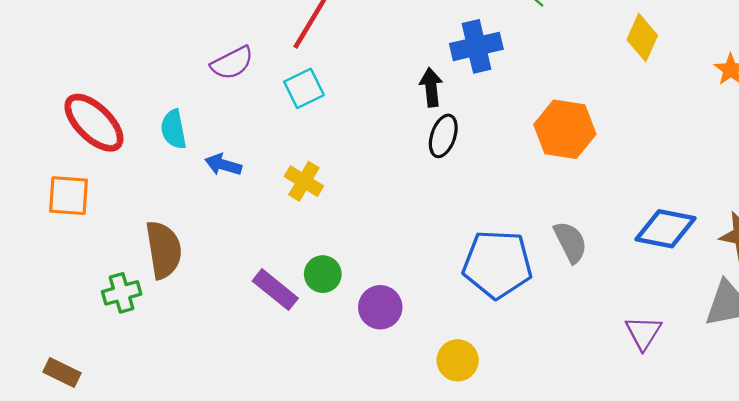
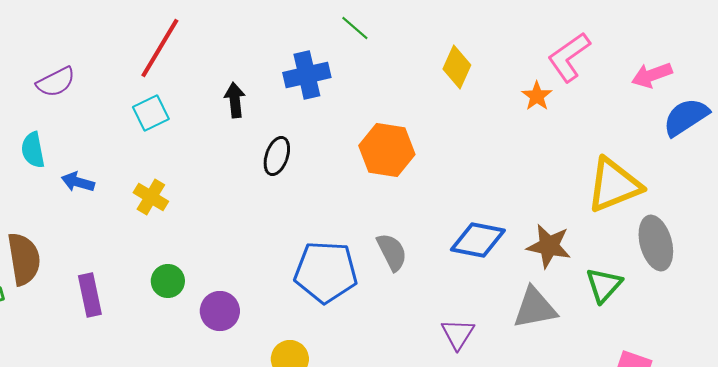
purple semicircle: (232, 63) -> (56, 82), moved
black arrow: (431, 87) -> (235, 100), moved
purple rectangle: (275, 290) -> (90, 295), moved, turned 39

